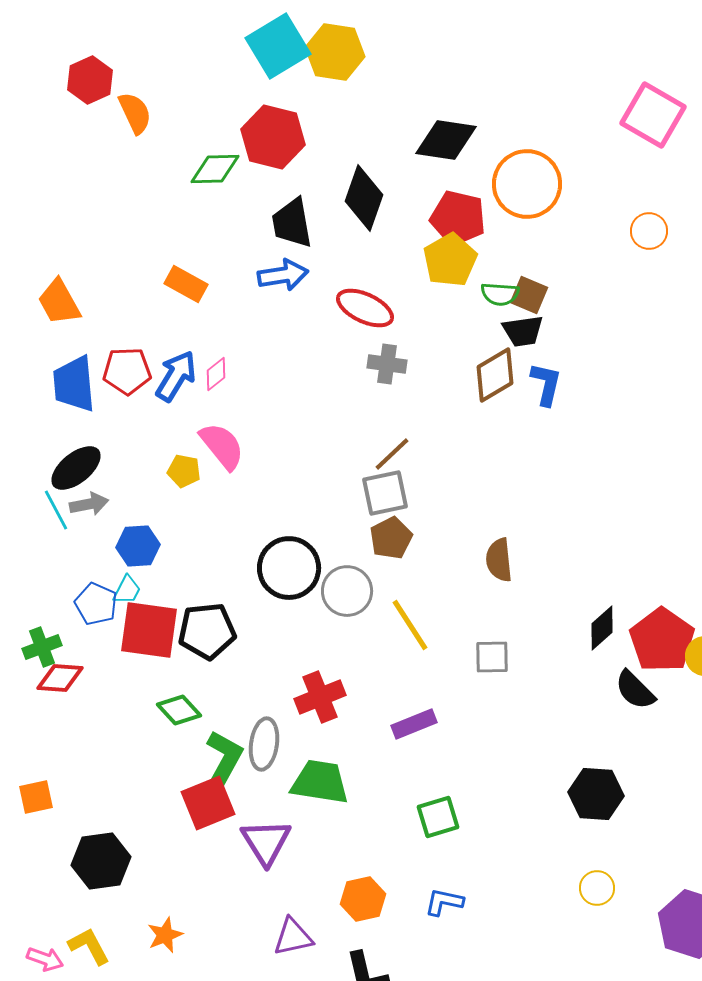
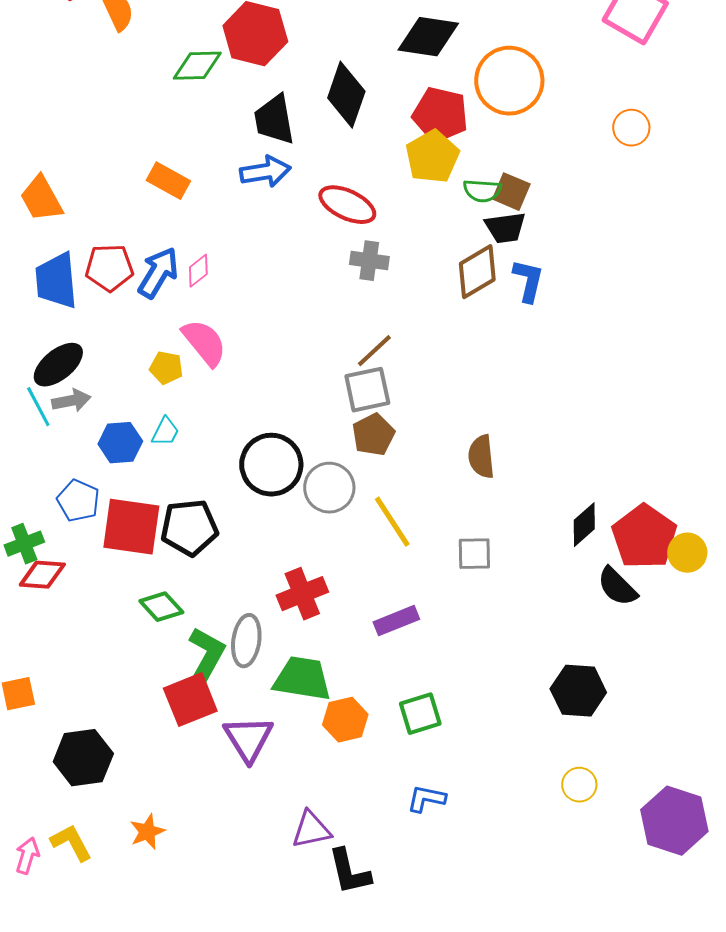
cyan trapezoid: (127, 590) -> (165, 432), moved
orange hexagon: (363, 899) -> (345, 720), moved
purple triangle: (293, 937) -> (311, 830), moved
pink arrow: (45, 959) -> (27, 856), turned -93

